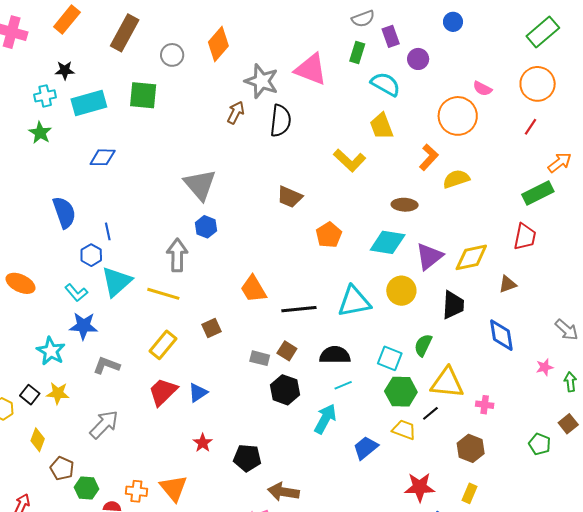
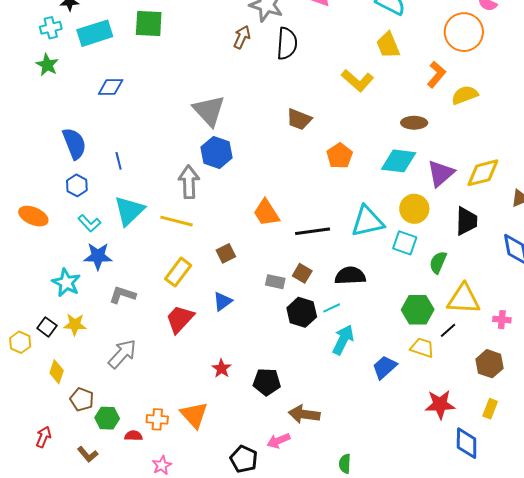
blue hexagon: (206, 227) -> (216, 153), size x1.4
blue hexagon: (91, 255) -> (77, 185), moved
cyan square: (390, 358) -> (405, 243), moved
cyan line: (343, 385) -> (332, 308), moved
blue triangle: (198, 393) -> (223, 301), moved

